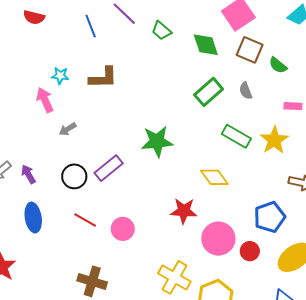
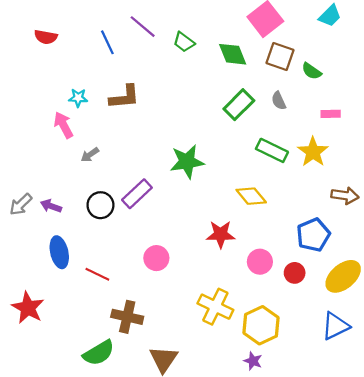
purple arrow: (28, 174) -> (51, 206), turned -36
red line: (85, 220) -> (97, 274), moved
pink circle: (218, 239) -> (260, 262), size x0.7

